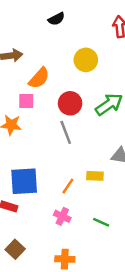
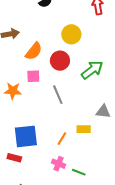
pink square: (26, 101) -> (33, 76), moved
red circle: (70, 103) -> (60, 61), moved
green line: (101, 222) -> (79, 172), moved

